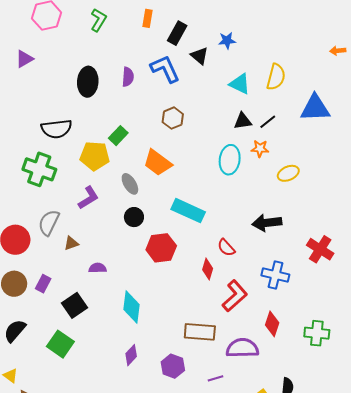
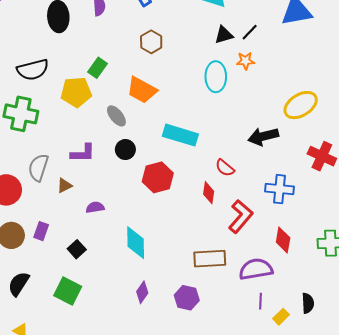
yellow ellipse: (288, 173) -> (301, 105), moved, size x1.5
purple L-shape: (89, 198) -> (83, 153), moved, turned 40
black square: (74, 305) -> (77, 249), size x0.7
purple line: (216, 378) -> (260, 301), moved, turned -63

